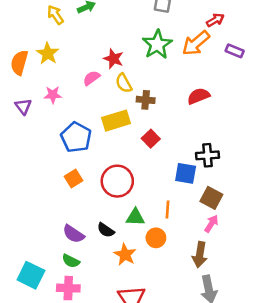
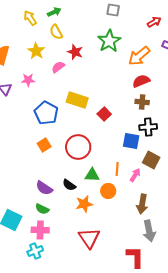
orange arrow: (196, 43) -> (139, 56), moved
yellow star: (48, 54) -> (36, 51), moved
yellow semicircle: (124, 83) -> (56, 32), moved
brown cross: (146, 100) -> (142, 102), moved
yellow rectangle: (116, 121) -> (77, 100), turned 35
pink arrow: (211, 224) -> (135, 175), moved
orange star: (125, 255) -> (84, 204), turned 30

